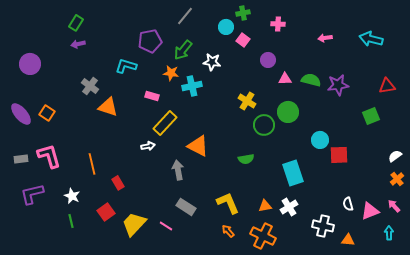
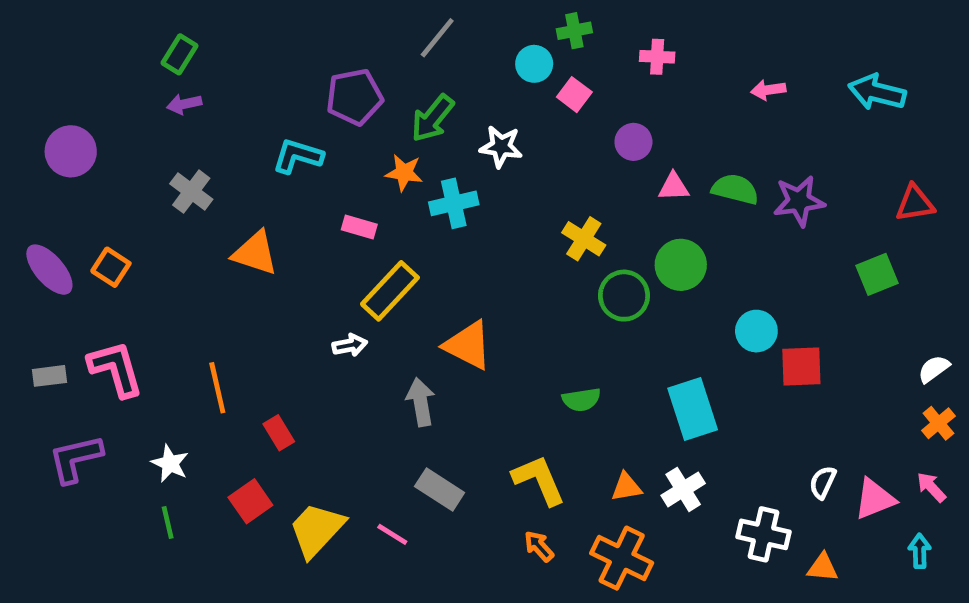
gray cross: (90, 86) -> (191, 192), moved
green semicircle: (246, 159) -> (581, 400), moved
white semicircle: (348, 204) -> (823, 482), turned 40

